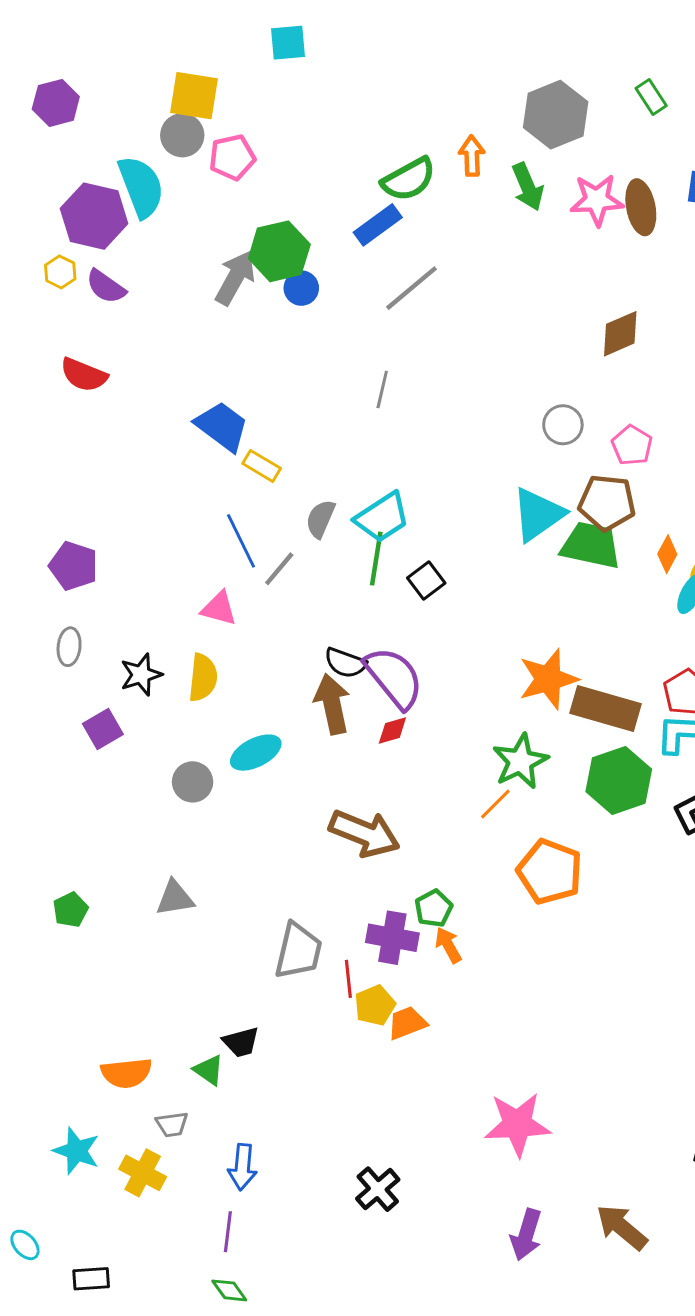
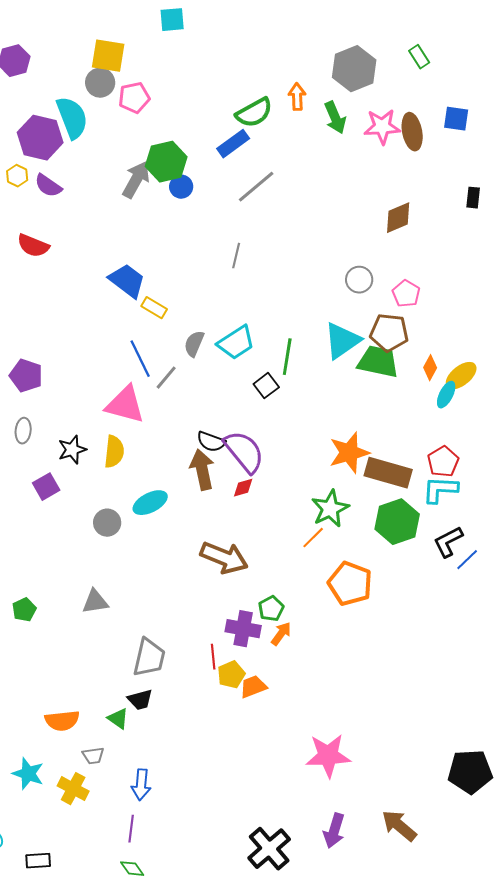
green line: (376, 559) -> (287, 357), moved
pink triangle: (219, 608) -> (125, 405), size x1.6
orange arrow: (448, 945) -> (281, 634), turned 65
gray trapezoid: (298, 951) -> (149, 658), moved
black cross: (378, 1189) -> (269, 849), moved, size x1.4

